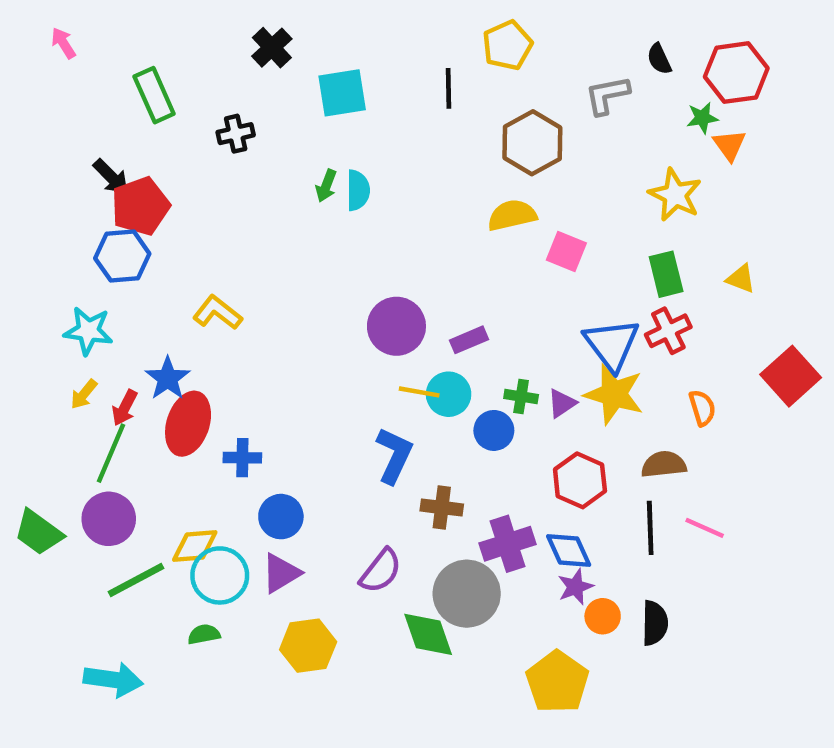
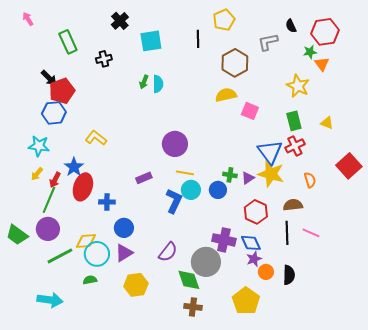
purple rectangle: (469, 340) -> (144, 178), moved
cyan circle: (449, 394) -> (191, 190), moved
brown cross: (442, 507) -> (193, 307), moved
purple cross: (507, 544) -> (224, 240), turned 30

